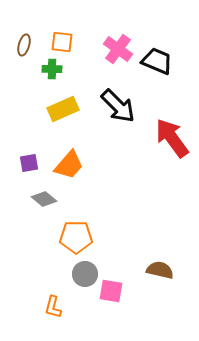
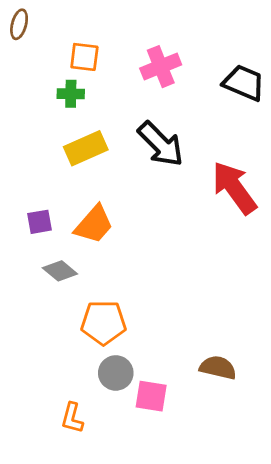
brown ellipse: (24, 45) -> (19, 24), moved
pink cross: (118, 49) -> (161, 67), turned 32
black trapezoid: (157, 61) -> (244, 83), moved

